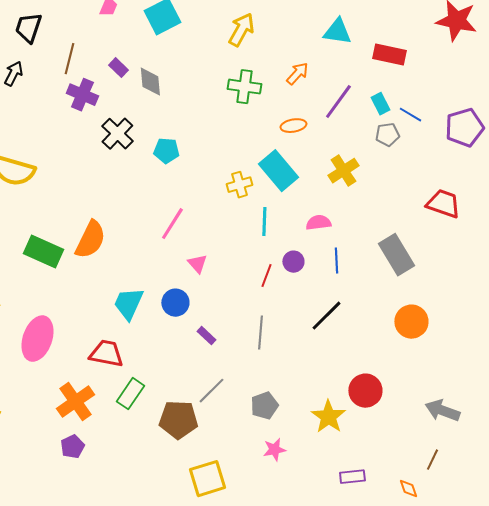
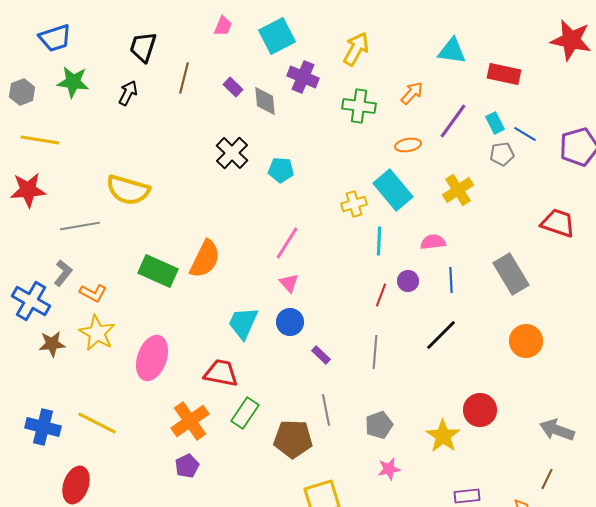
purple cross: (82, 95) -> (303, 77), moved
pink triangle: (197, 264) -> (289, 283), moved
gray line: (211, 391) -> (326, 410), turned -56

